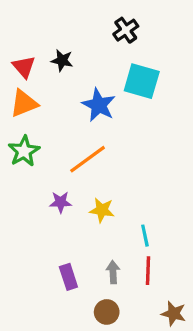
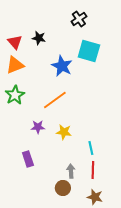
purple rectangle: (68, 277) -> (28, 159), moved
brown circle: (107, 312) -> (63, 188), moved
brown star: (174, 314) -> (95, 197), moved

